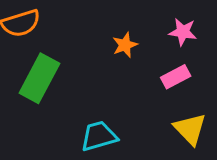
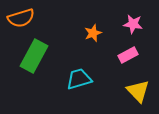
cyan trapezoid: (99, 136) -> (79, 79), moved

